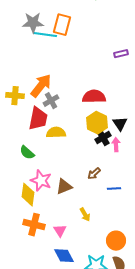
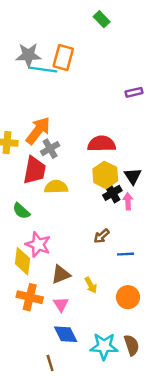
brown triangle: (64, 187) -> (61, 274), moved
orange circle: (116, 241) -> (128, 297), moved

